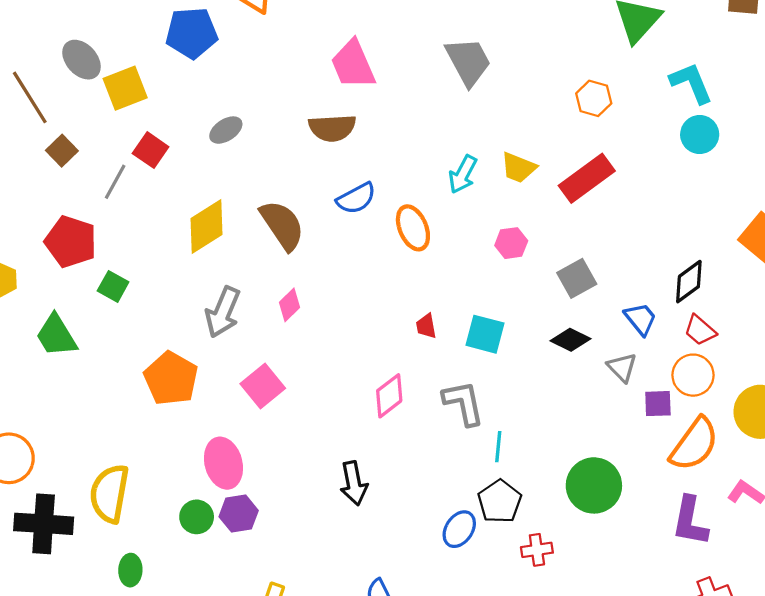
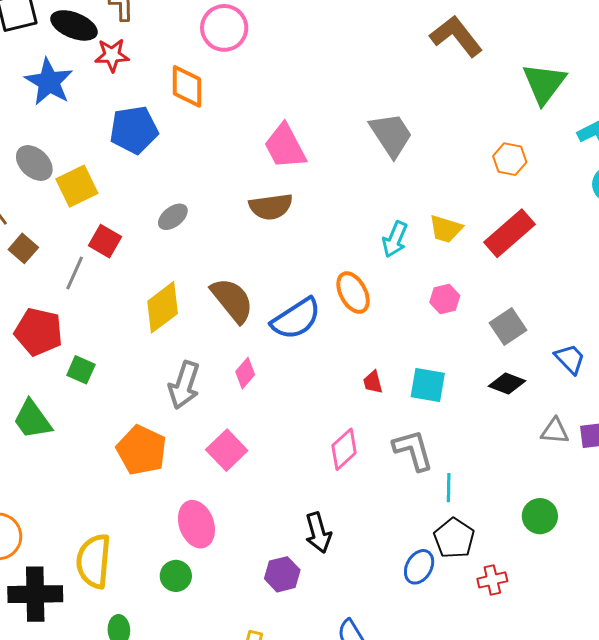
blue semicircle: (356, 198) -> (296, 319), moved, size x1.4
gray triangle: (622, 367) -> (555, 431), moved, turned -36
green circle: (594, 485) -> (540, 516), size x0.7
purple hexagon: (239, 514) -> (282, 574), moved

